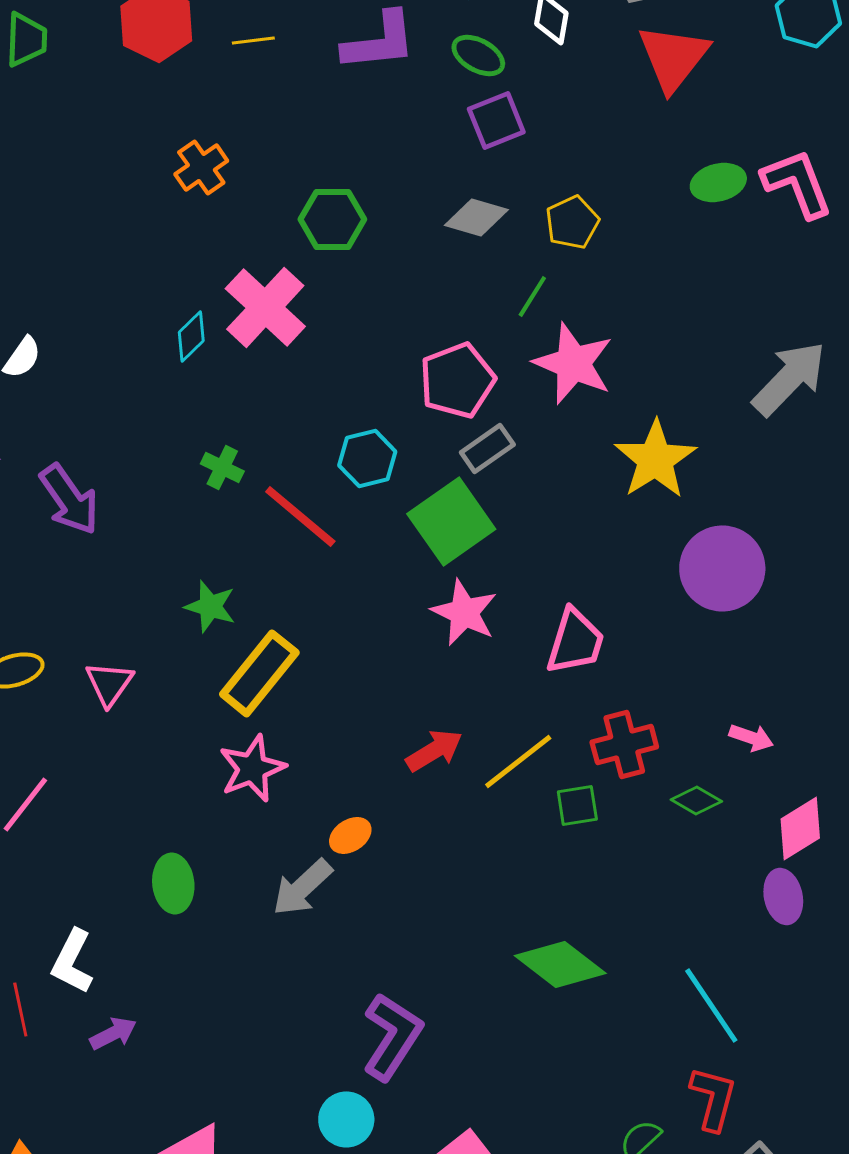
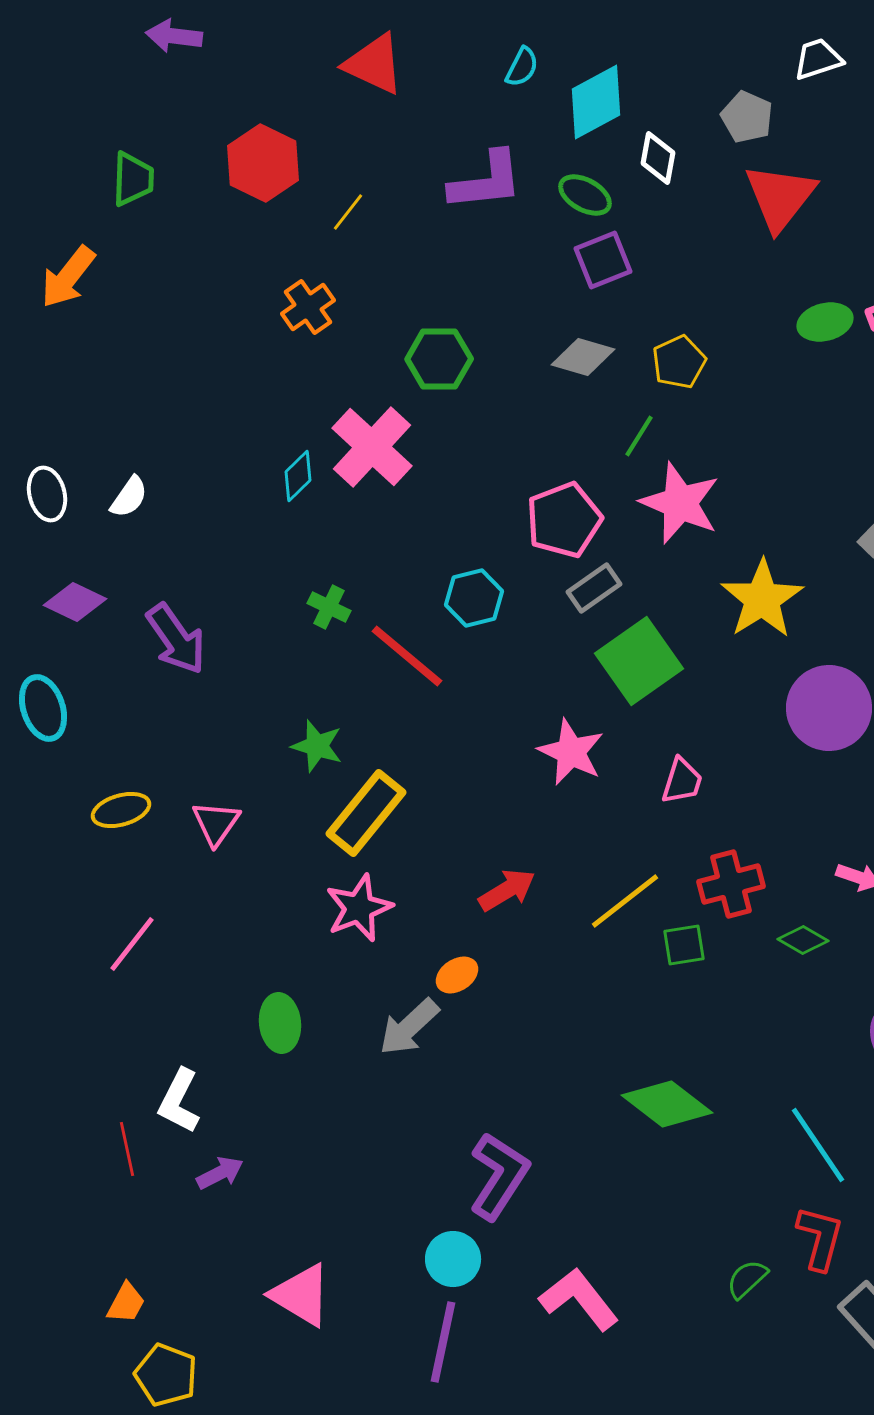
yellow line: (253, 40) -> (348, 212), moved, turned -45
green square: (451, 521) -> (639, 661), moved
pink trapezoid: (575, 641) -> (682, 781), size x0.7
red arrow: (434, 750) -> (507, 890), moved

